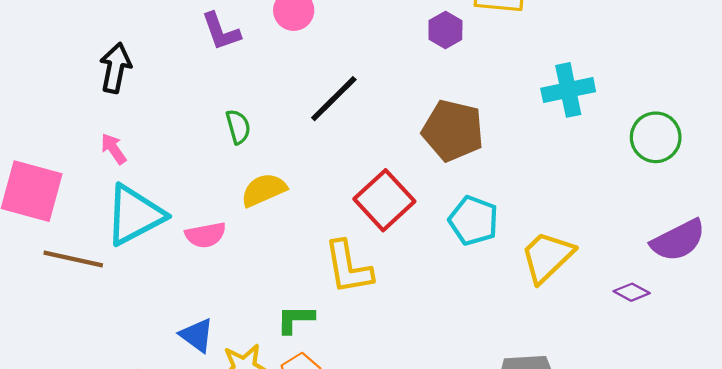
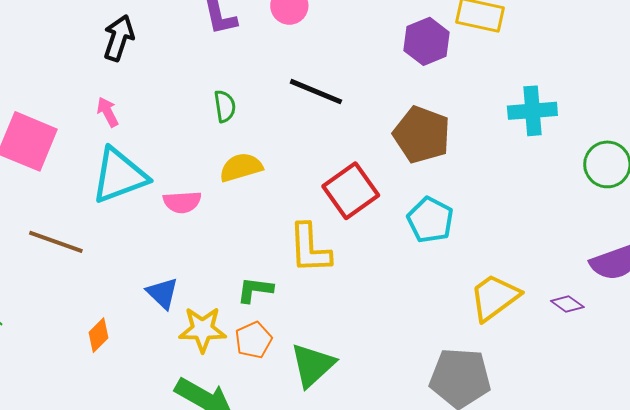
purple hexagon: (445, 30) -> (427, 41), size x1.4
black line: (334, 99) -> (316, 92), turned 60
yellow trapezoid: (547, 257) -> (494, 297), moved
brown line: (73, 259) -> (56, 242), moved

